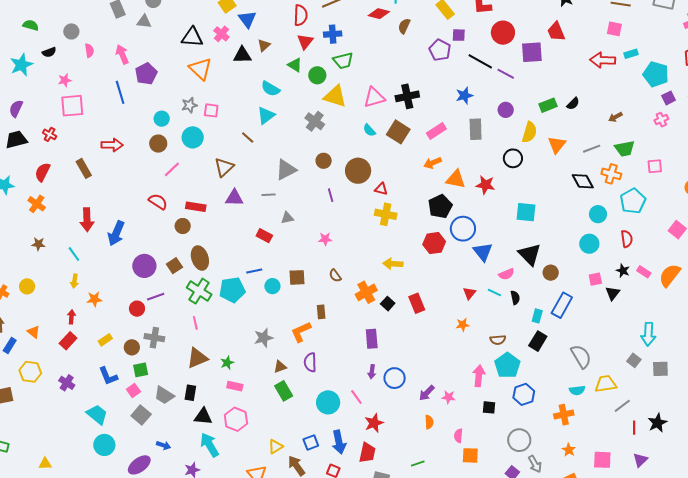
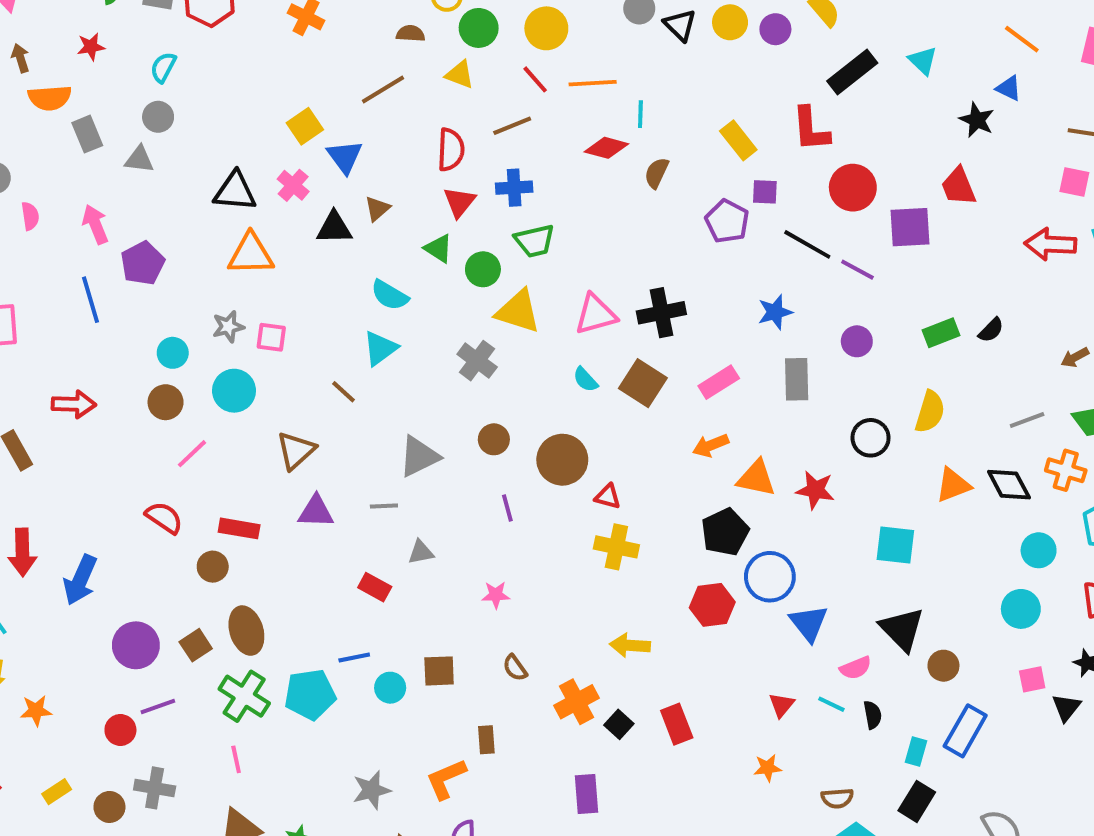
orange triangle: (200, 69) -> (251, 254), turned -45
yellow semicircle: (529, 132) -> (930, 412), moved
orange triangle: (557, 145) -> (953, 485), moved, turned 30

